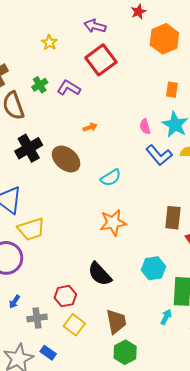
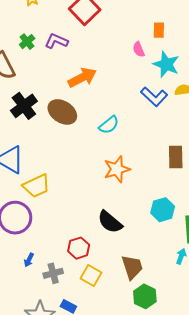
orange arrow: (90, 127) -> (82, 77), size x2.0
pink semicircle: (145, 127) -> (139, 49), moved

